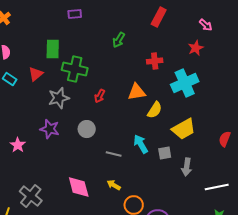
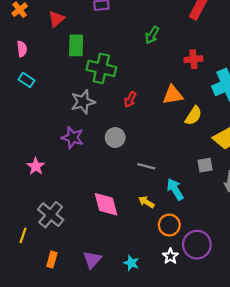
red triangle: (36, 74) -> (56, 19), moved
cyan arrow: (141, 144) -> (175, 189), moved
pink star: (18, 145) -> (36, 166), moved

